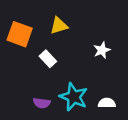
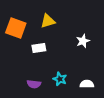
white rectangle: (48, 59) -> (39, 48), turned -56
cyan star: (74, 97) -> (60, 79), size x0.6

